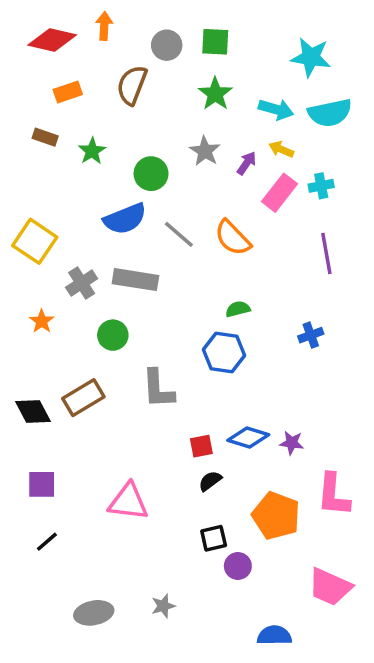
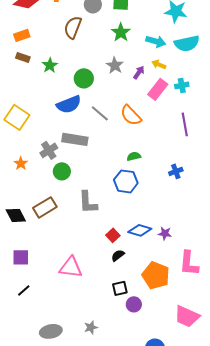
orange rectangle: (68, 92) -> (22, 35), moved
gray cross: (82, 283) -> (49, 150), moved
red square: (201, 446) -> (113, 235), turned -32

